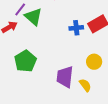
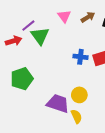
yellow circle: (94, 62) -> (79, 95), moved
purple trapezoid: (65, 77) -> (58, 103), turned 90

